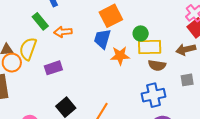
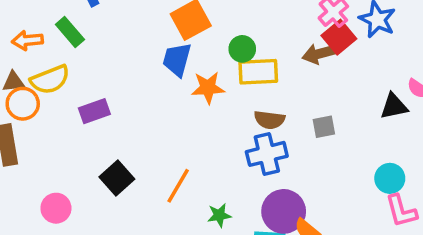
orange arrow: (63, 32) -> (27, 40), moved
yellow semicircle: (28, 49) -> (50, 80), turned -130
brown arrow: (186, 49) -> (319, 54), moved
brown semicircle: (157, 65) -> (269, 120), moved

